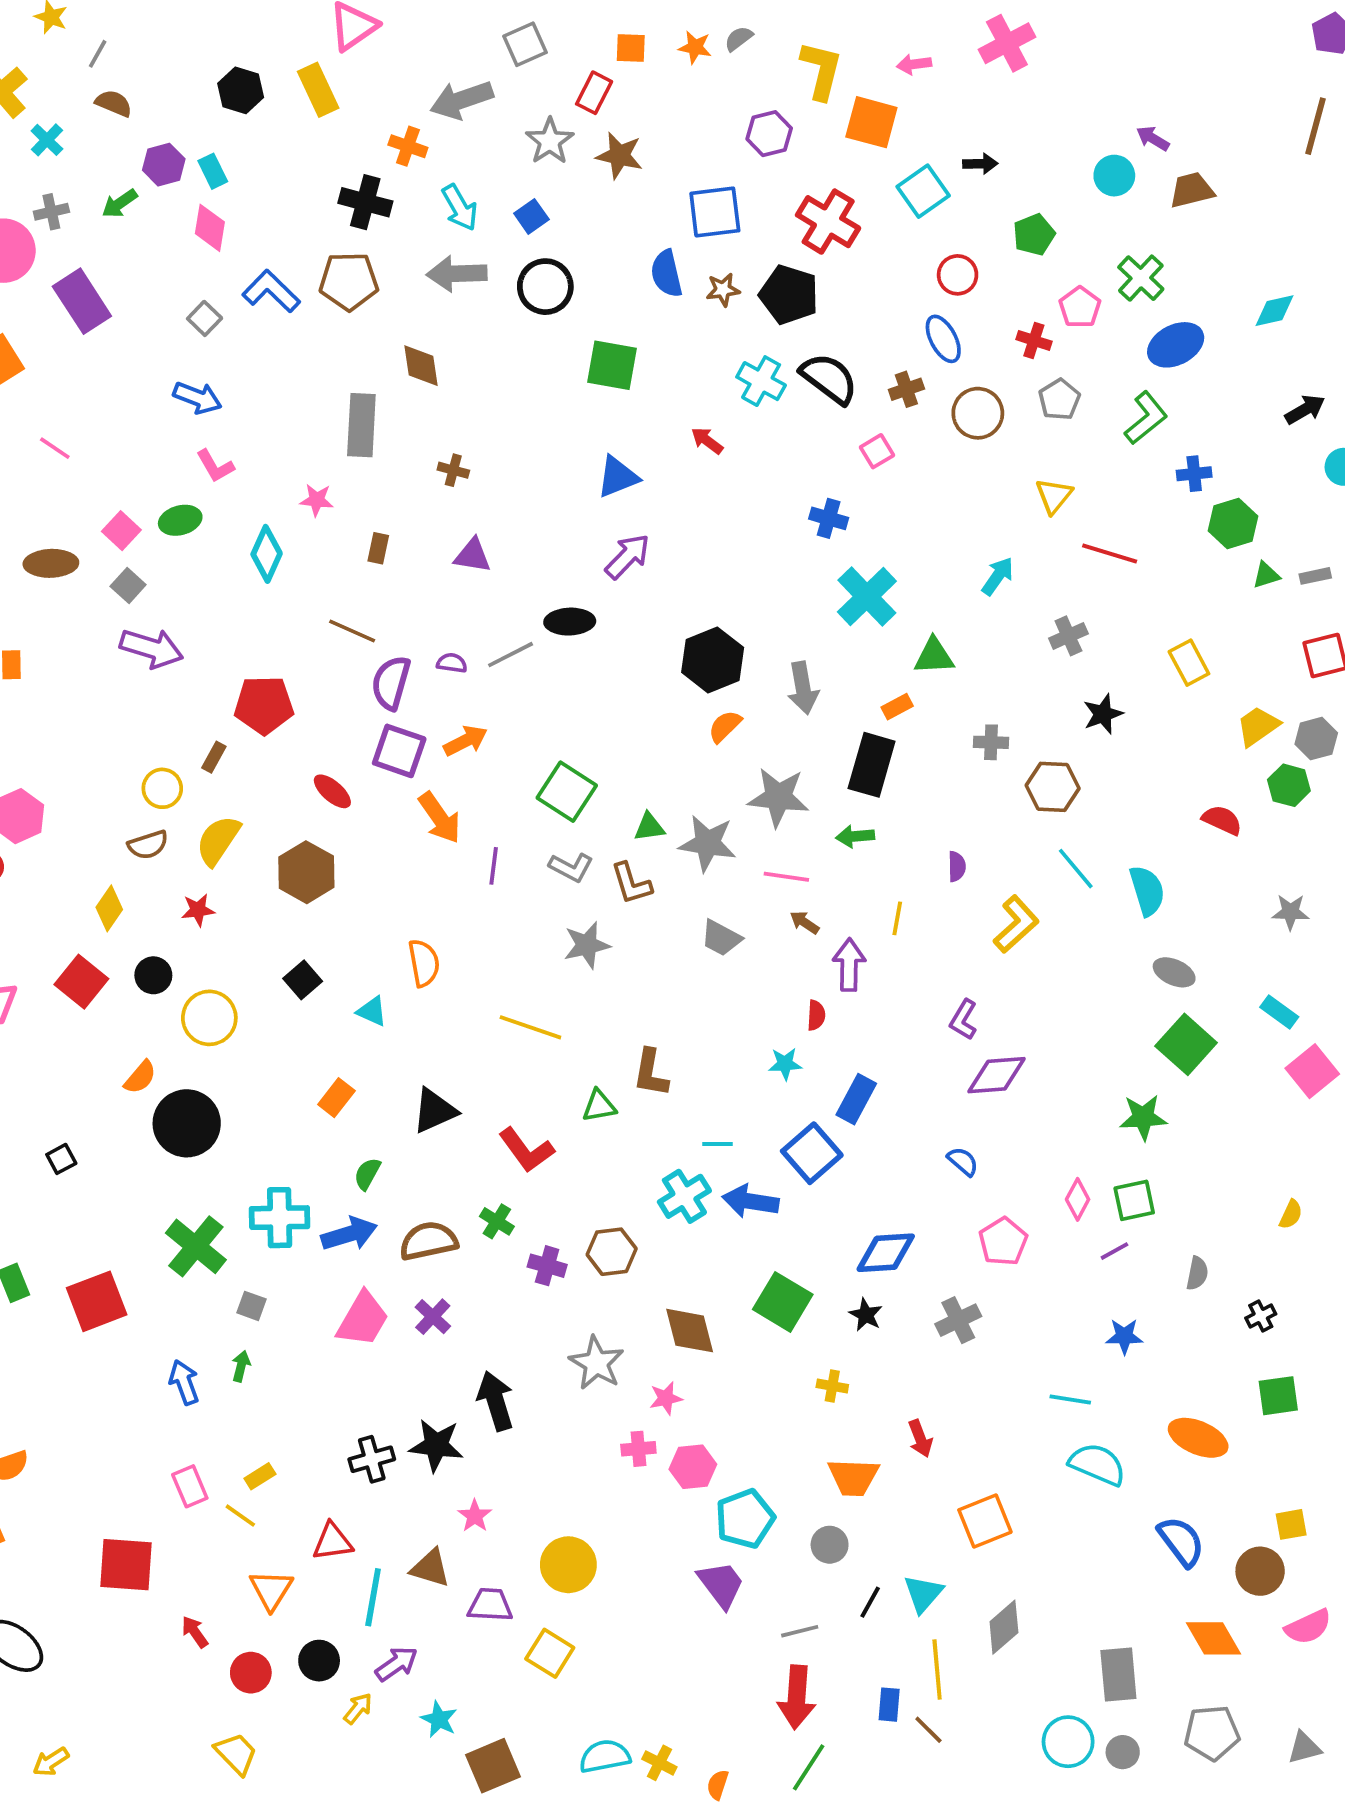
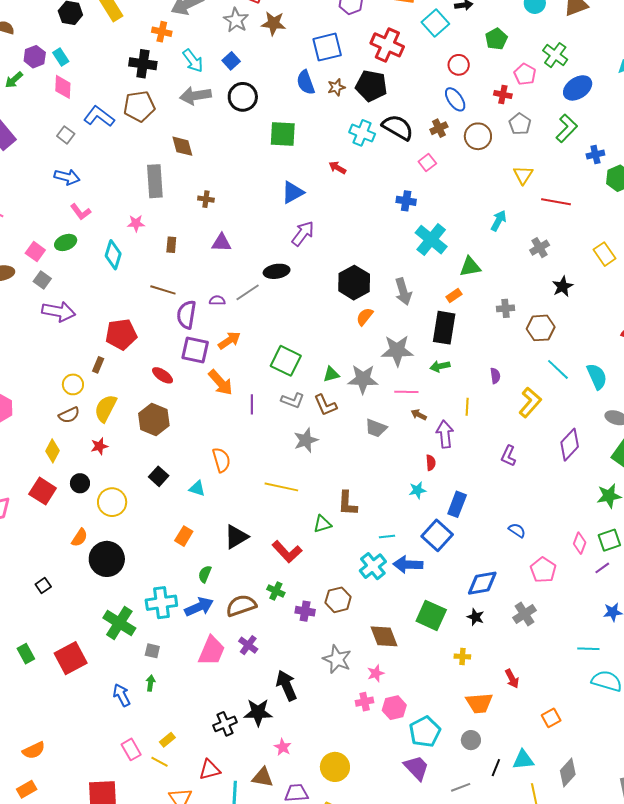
purple diamond: (997, 1075) -> (570, 445), moved, turned -36
orange square: (985, 1521) -> (551, 718), size x0.7
cyan triangle: (923, 1594) -> (523, 760), turned 50

